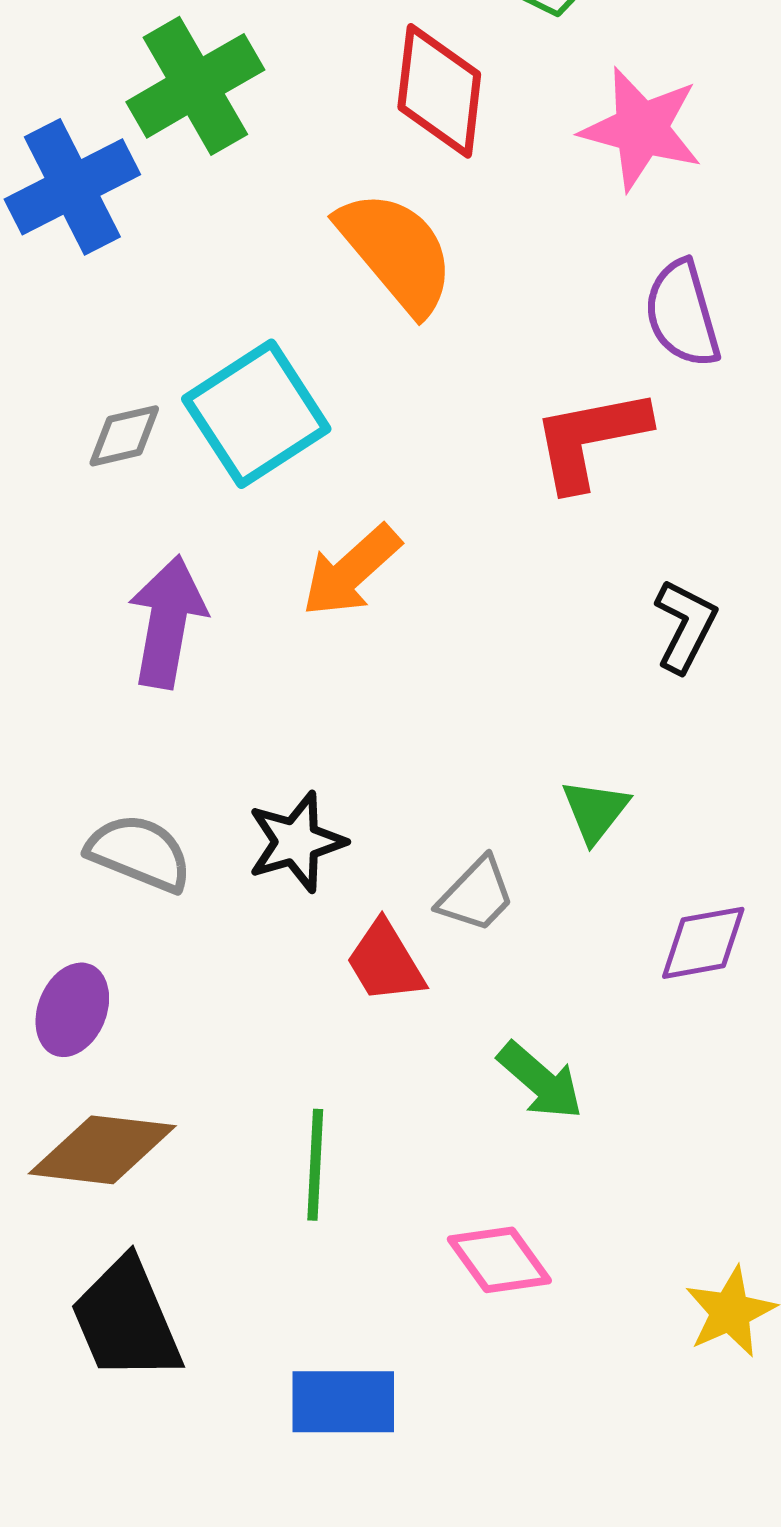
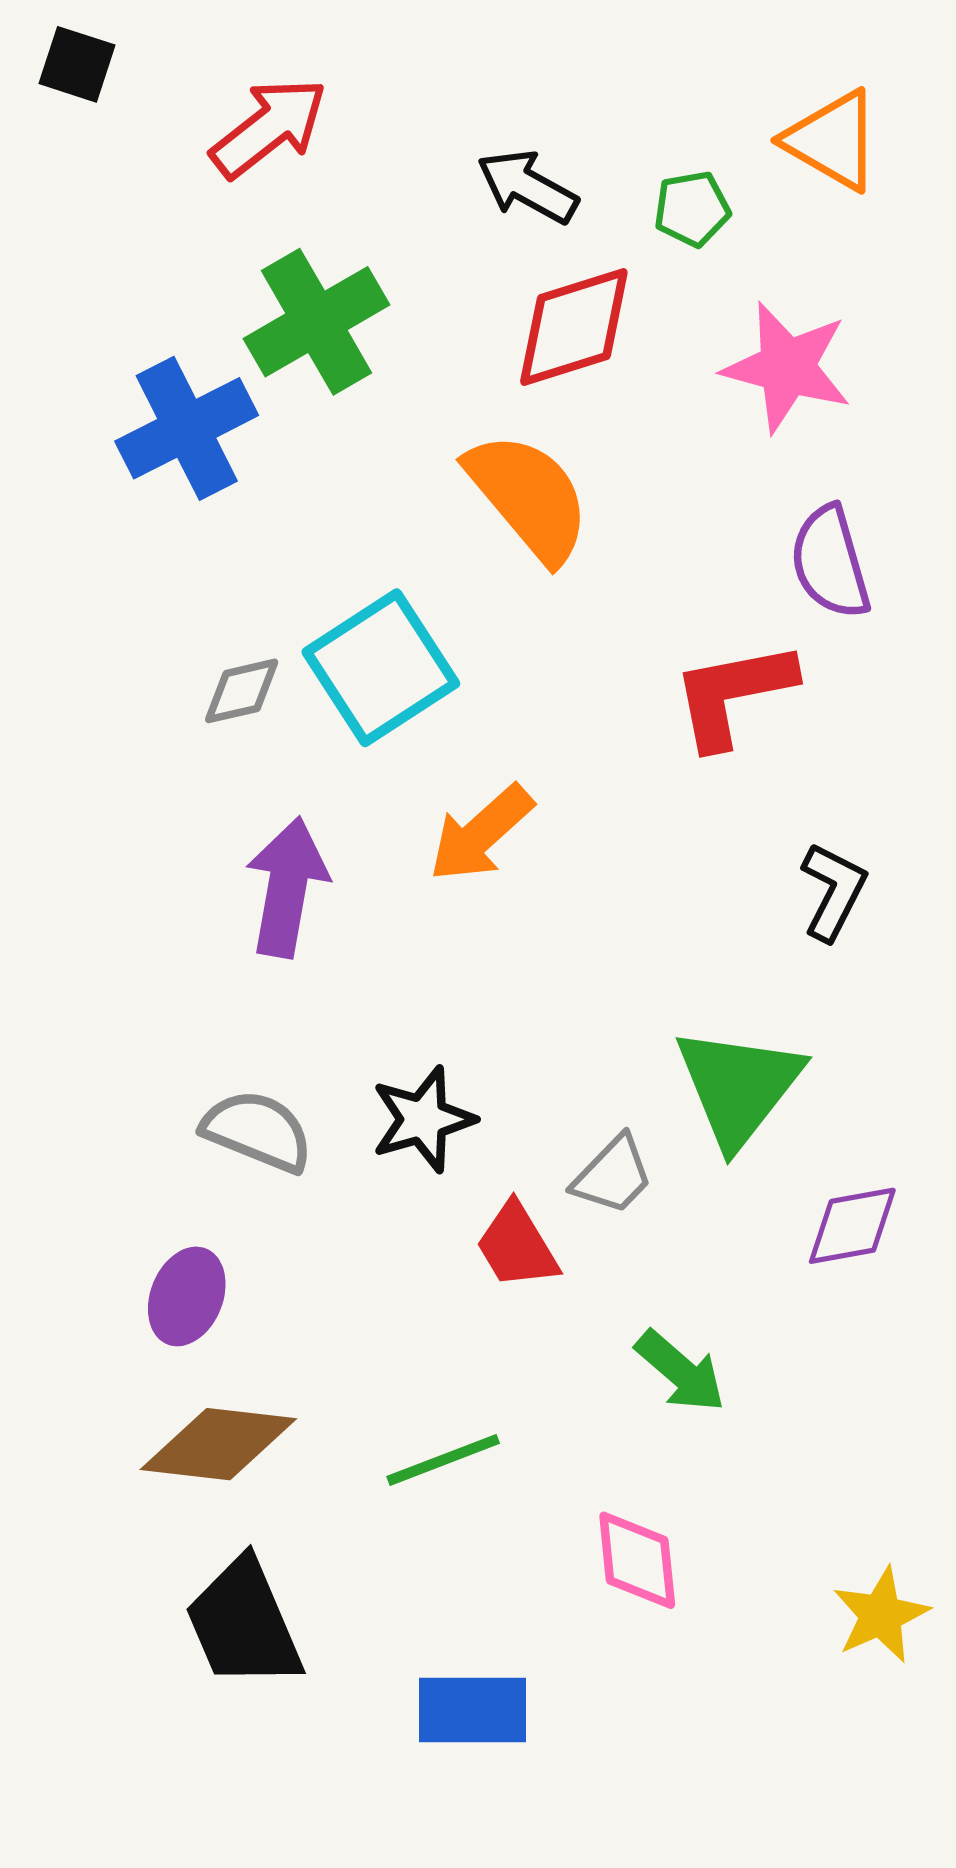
red diamond: (439, 91) -> (574, 327), turned 66
green triangle: (595, 811) -> (738, 1087), size x1.8
green line: (315, 1165) -> (443, 1460), turned 66
pink diamond: (499, 1260) -> (637, 1560), turned 30

